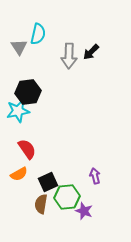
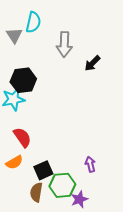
black arrow: (91, 52) -> (92, 63), moved
purple star: (84, 211) -> (79, 199), turned 30

